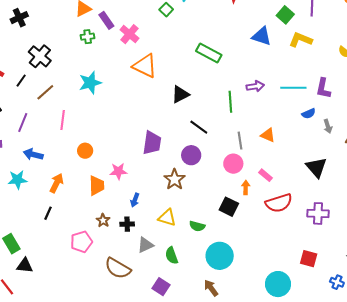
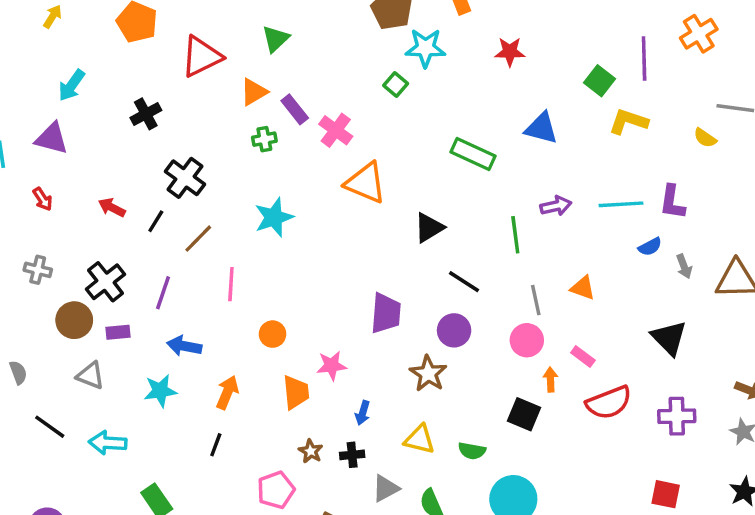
blue triangle: (262, 36) -> (541, 128), moved

